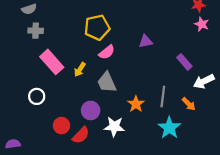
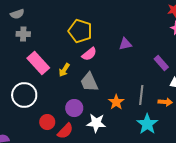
yellow pentagon: (97, 27) -> (80, 31), turned 30
white circle: (37, 96) -> (24, 95), size x1.6
orange arrow: (189, 104) -> (165, 102), turned -40

